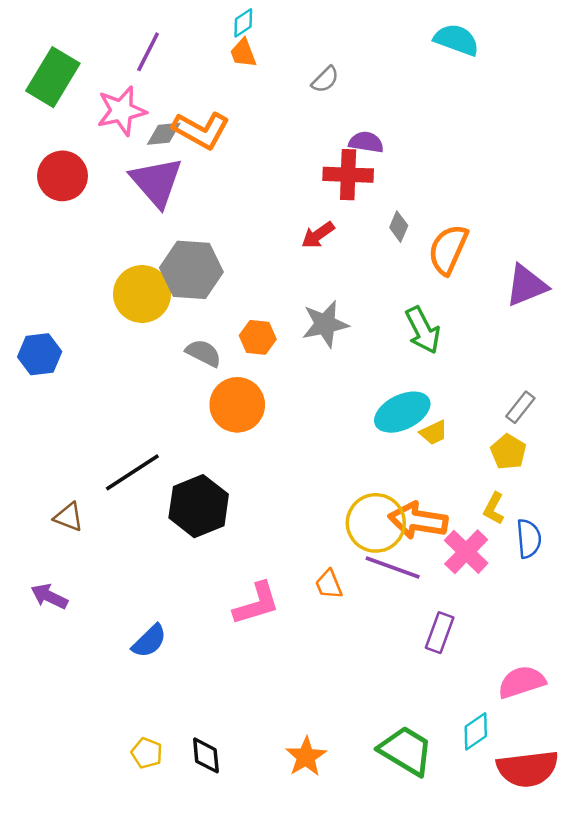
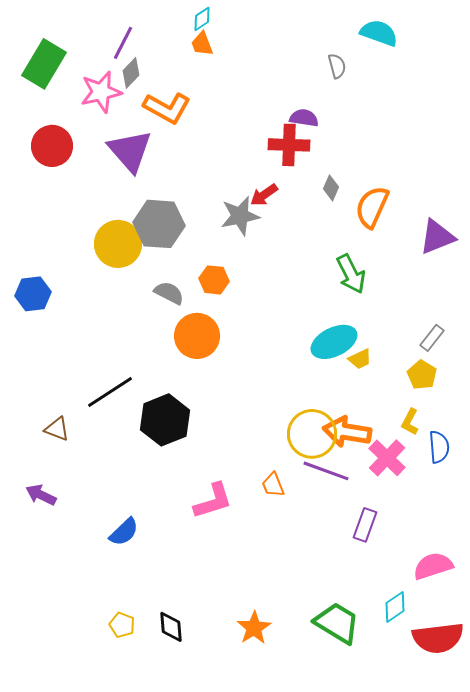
gray semicircle: (325, 80) -> (337, 66), moved, turned -60
gray diamond: (164, 134) -> (131, 73), moved, turned -40
gray star: (325, 324) -> (240, 216), moved

